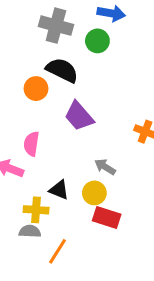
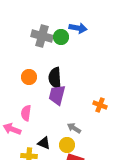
green circle: (97, 41) -> (61, 37), moved
black semicircle: (62, 70) -> (55, 78), moved, turned -120
purple trapezoid: (79, 116) -> (57, 95), turned 55

